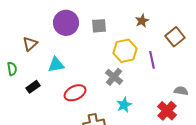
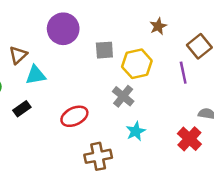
gray square: (99, 26) -> (104, 50), moved
purple line: (152, 60) -> (183, 73), moved
cyan triangle: (56, 65) -> (36, 75), moved

